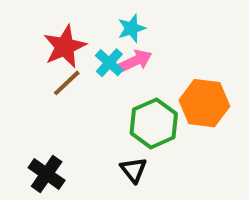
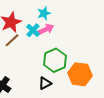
orange hexagon: (204, 103) -> (80, 74), moved
black triangle: (134, 170) -> (45, 83), turned 40

